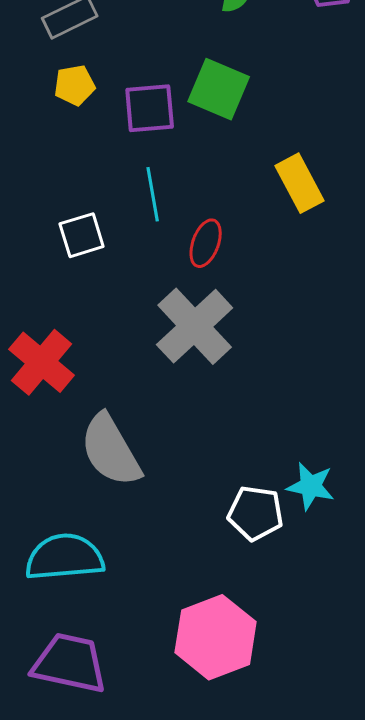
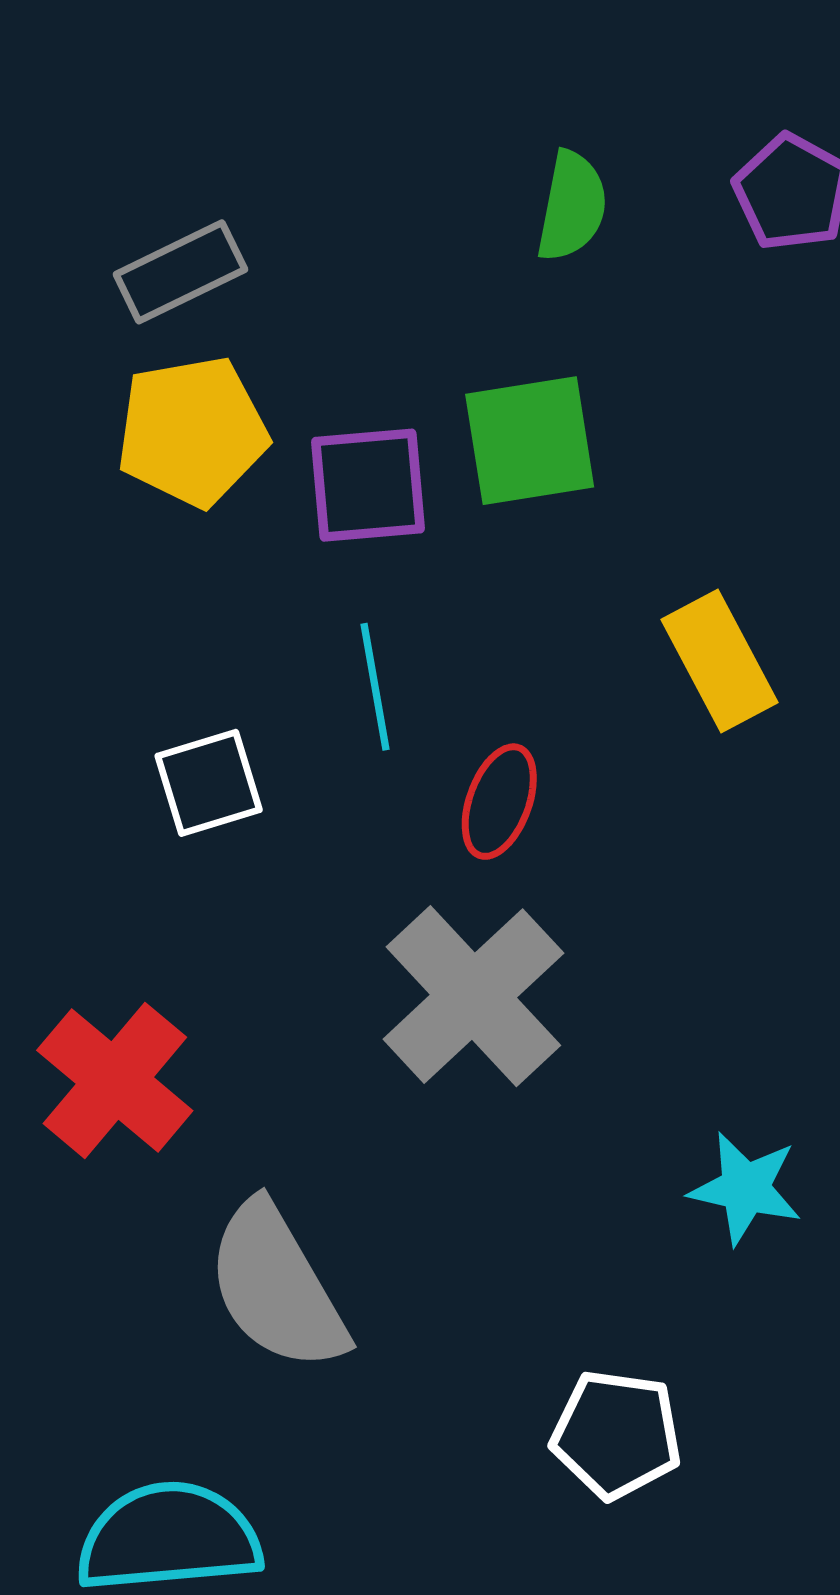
yellow pentagon: (75, 85) -> (192, 431), size x1.6
green square: (219, 89) -> (530, 441), turned -32
cyan star: (311, 486) -> (745, 1188), moved

